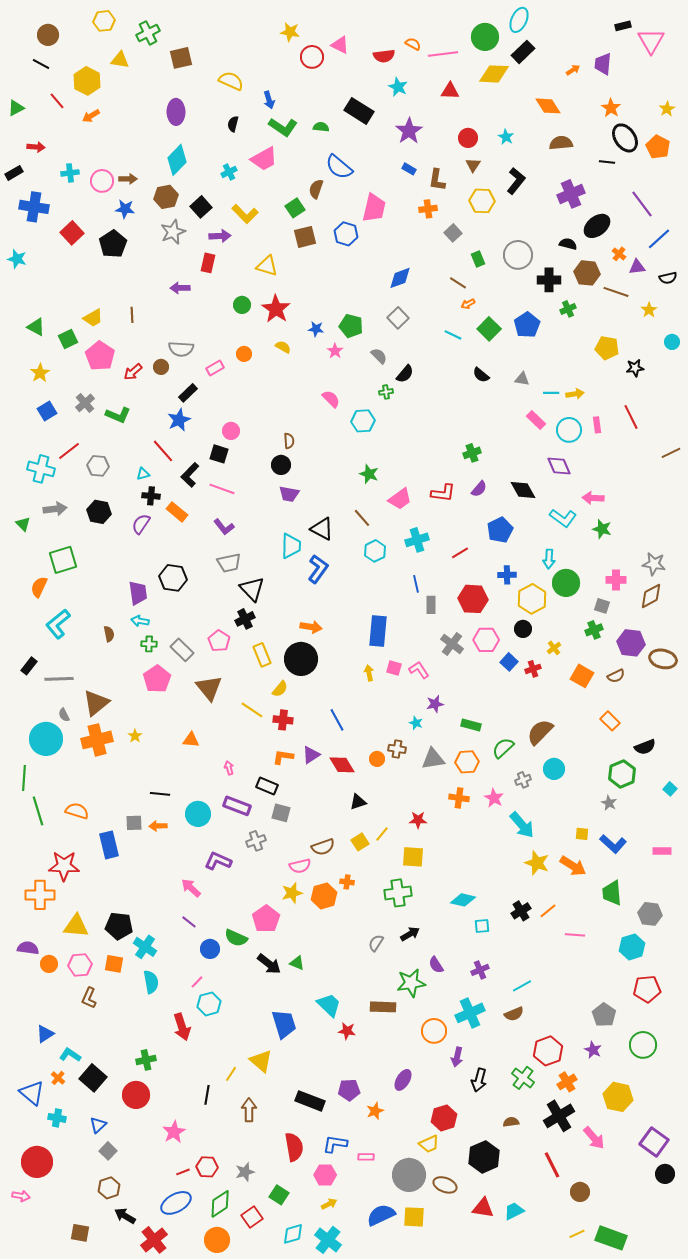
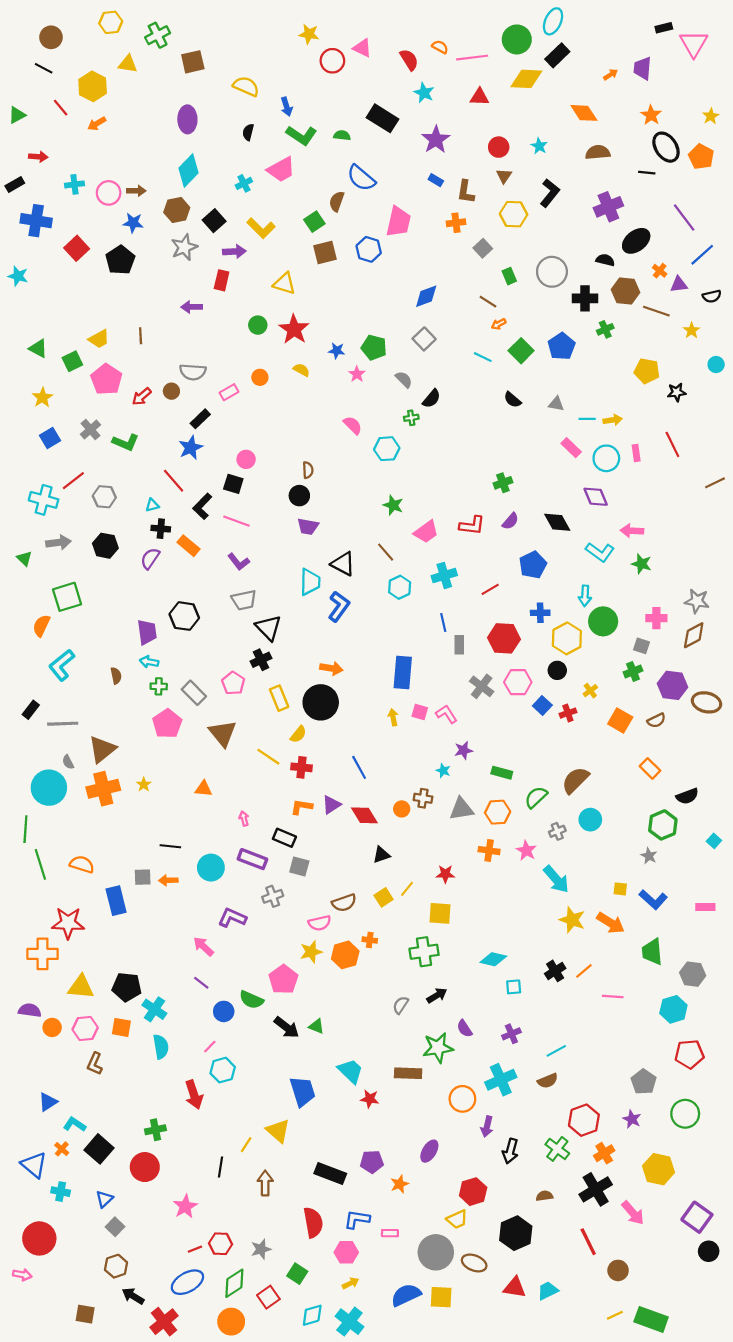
red semicircle: (384, 56) -> (409, 60), turned -115

